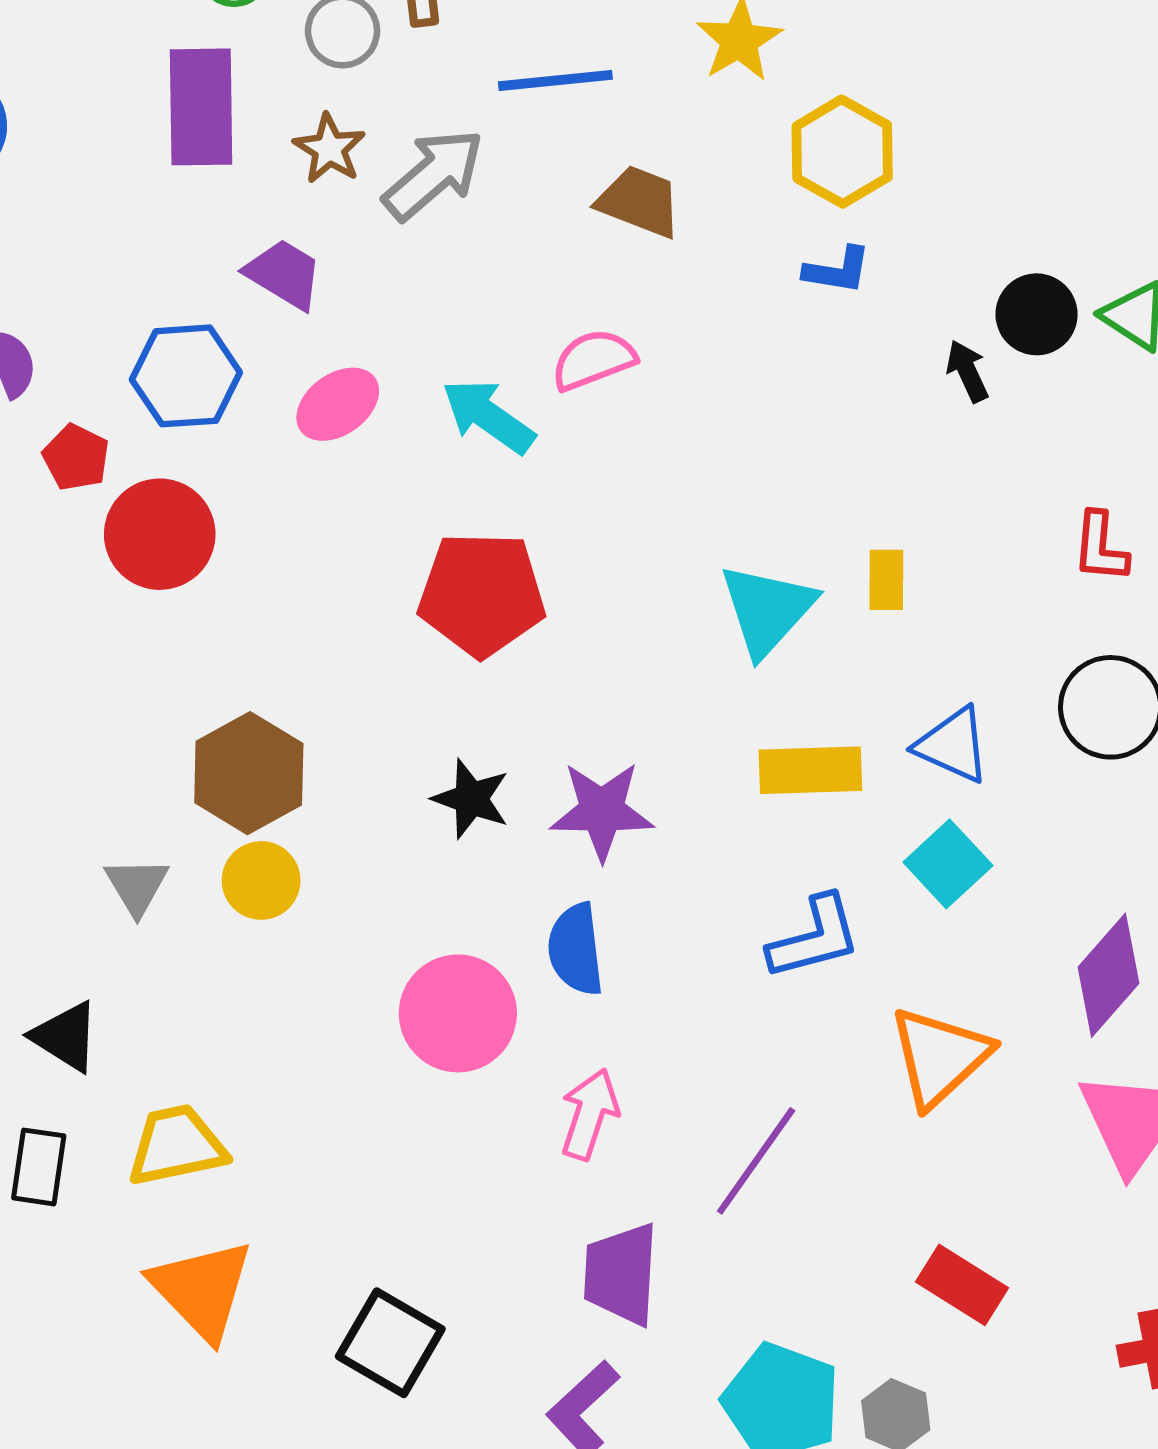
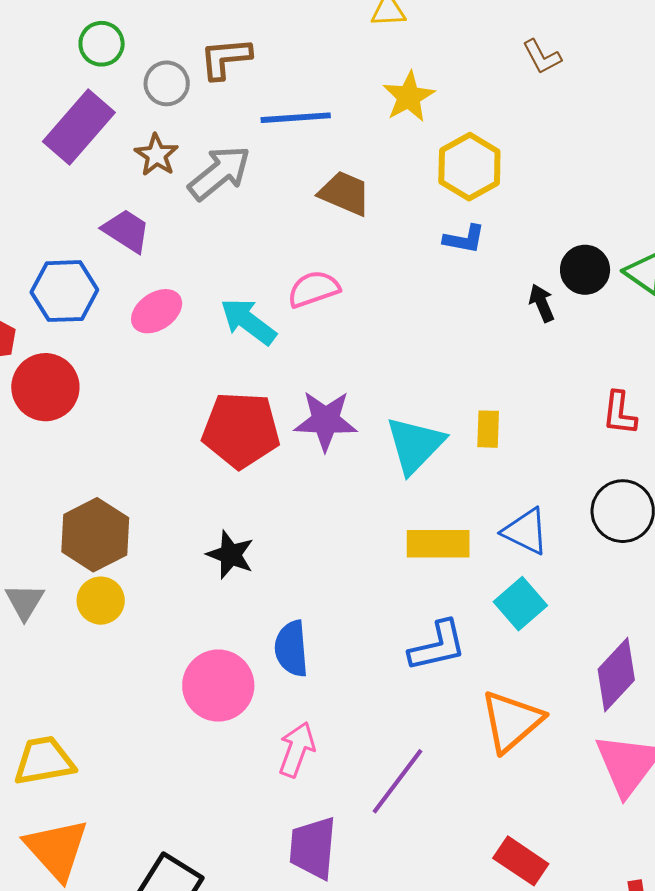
purple rectangle: (201, 107) -> (79, 127), turned 40
purple star: (602, 811) -> (326, 421), moved

